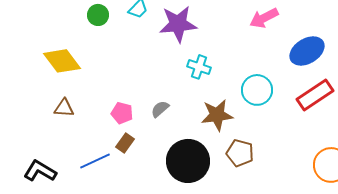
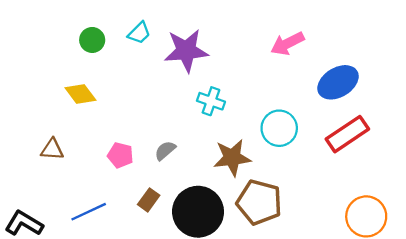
yellow diamond: (62, 61) -> (80, 94), moved, size x0.7
brown rectangle: (125, 143) -> (149, 200), moved
brown pentagon: (240, 153) -> (259, 202), size x1.4

